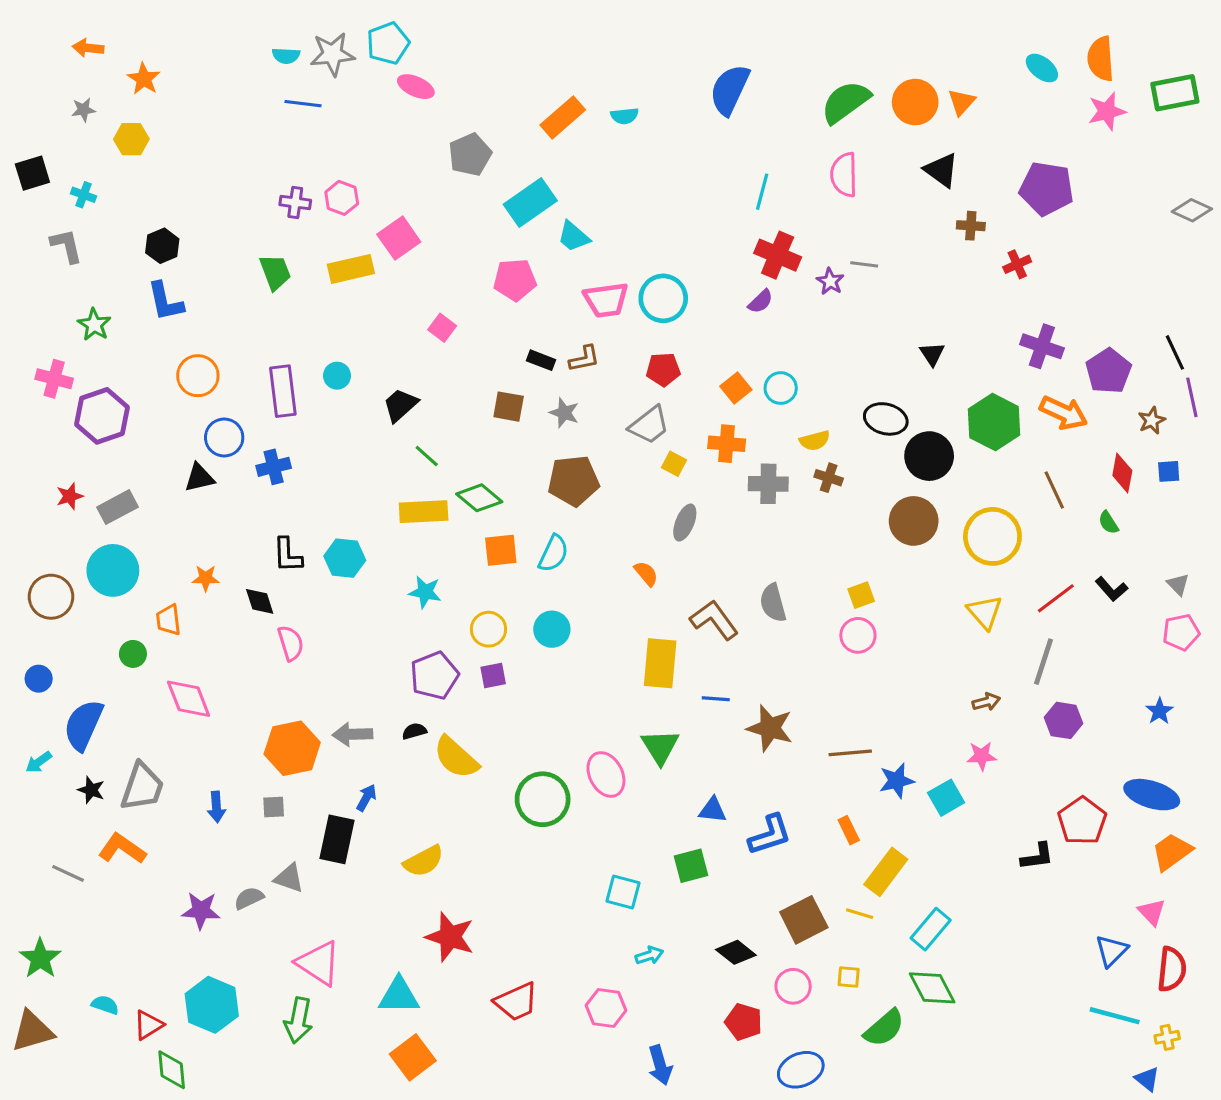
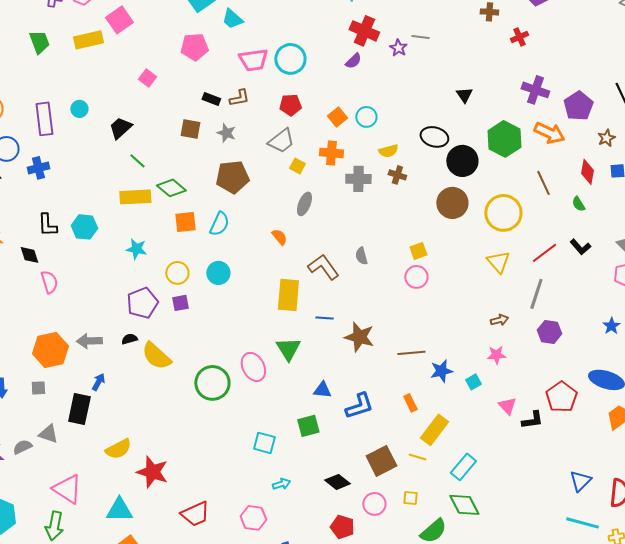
gray semicircle: (773, 603) -> (361, 256), size x0.7
cyan square: (946, 798) -> (473, 382), size x0.7
yellow semicircle: (424, 861) -> (118, 449), moved
pink triangle: (1152, 912) -> (507, 406), moved

